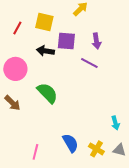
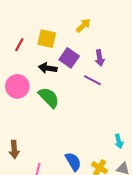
purple square: (66, 41) -> (69, 58), turned 30
green semicircle: (47, 93) -> (49, 98), moved
brown arrow: (12, 103) -> (14, 149), moved, turned 42

